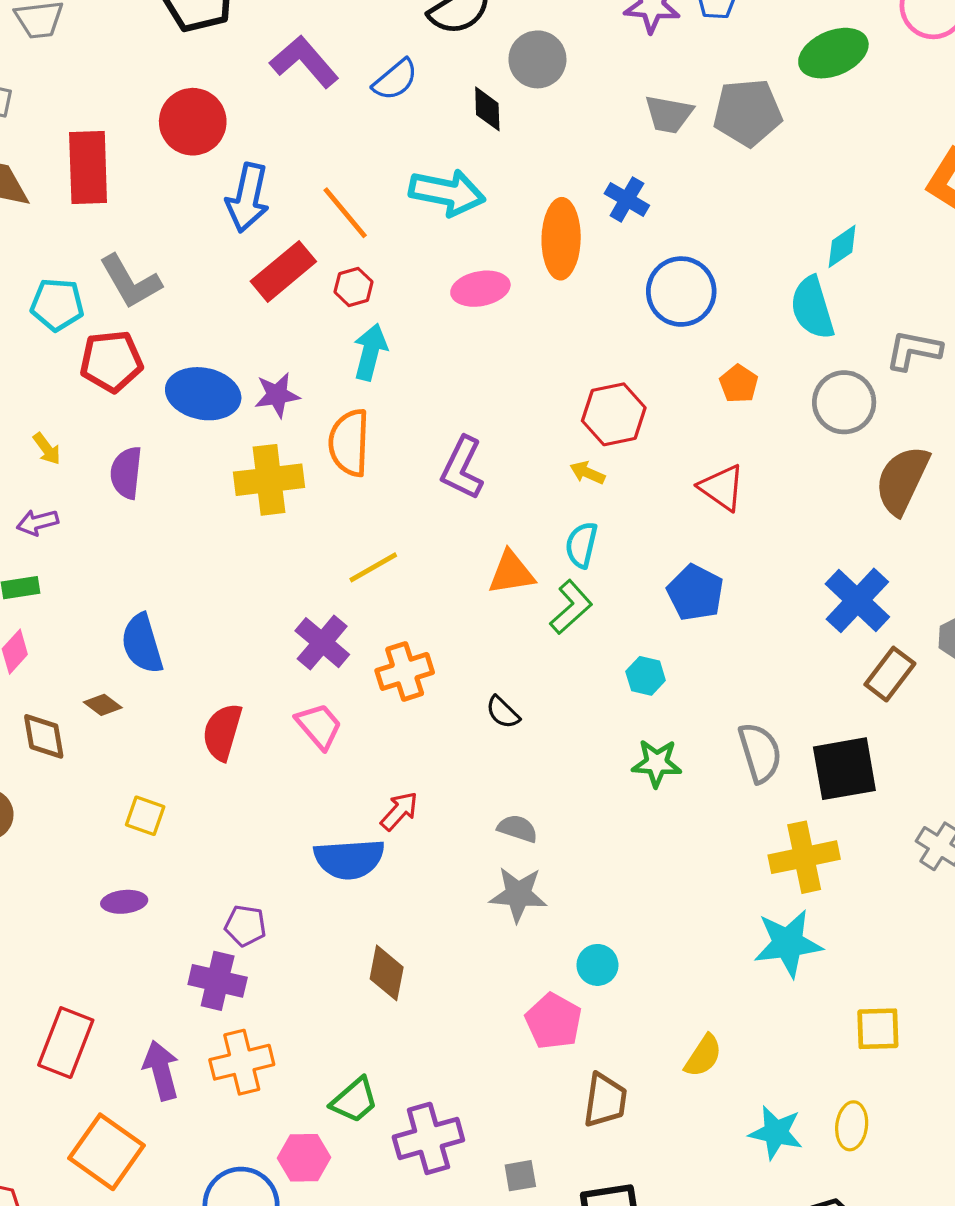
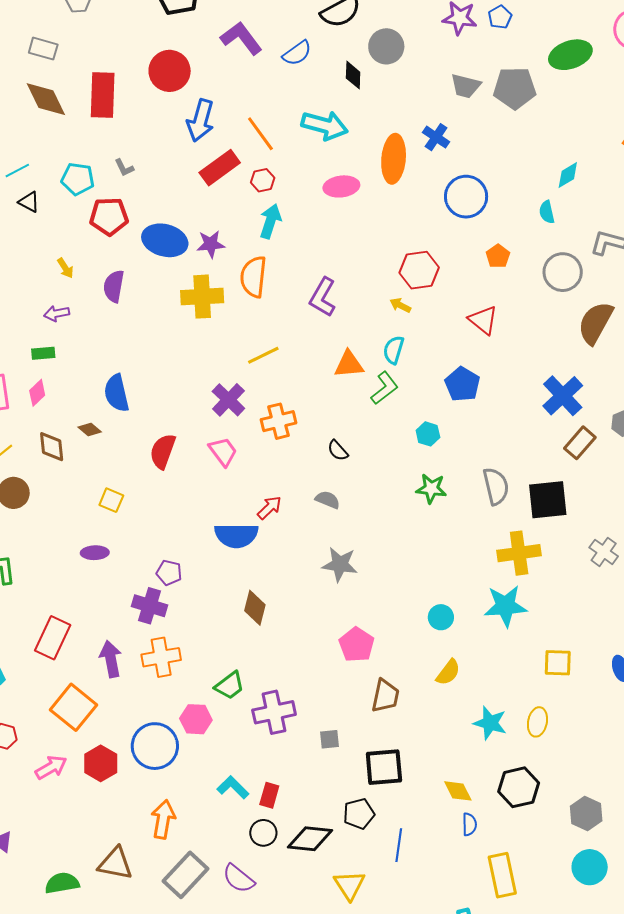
gray L-shape: (130, 282) -> (124, 168), size x0.5
cyan semicircle: (812, 308) -> (547, 212), size x0.6
gray semicircle: (518, 828) -> (328, 500), moved
cyan circle: (597, 965) -> (441, 617), moved

